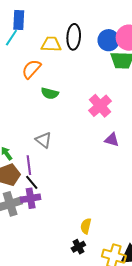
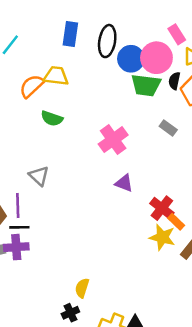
blue rectangle: (19, 20) -> (70, 34), moved
black ellipse: (74, 37) -> (107, 41), moved
yellow trapezoid: (51, 44) -> (56, 76), moved
black line: (32, 182) -> (19, 227), turned -56

